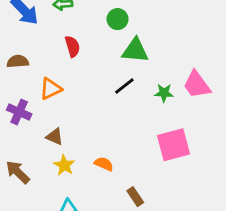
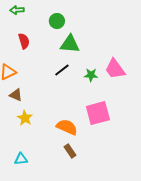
brown triangle: (55, 137) -> (16, 95), moved
orange semicircle: (104, 164) -> (67, 127), moved, size x1.5
yellow star: (64, 165) -> (25, 118), moved

